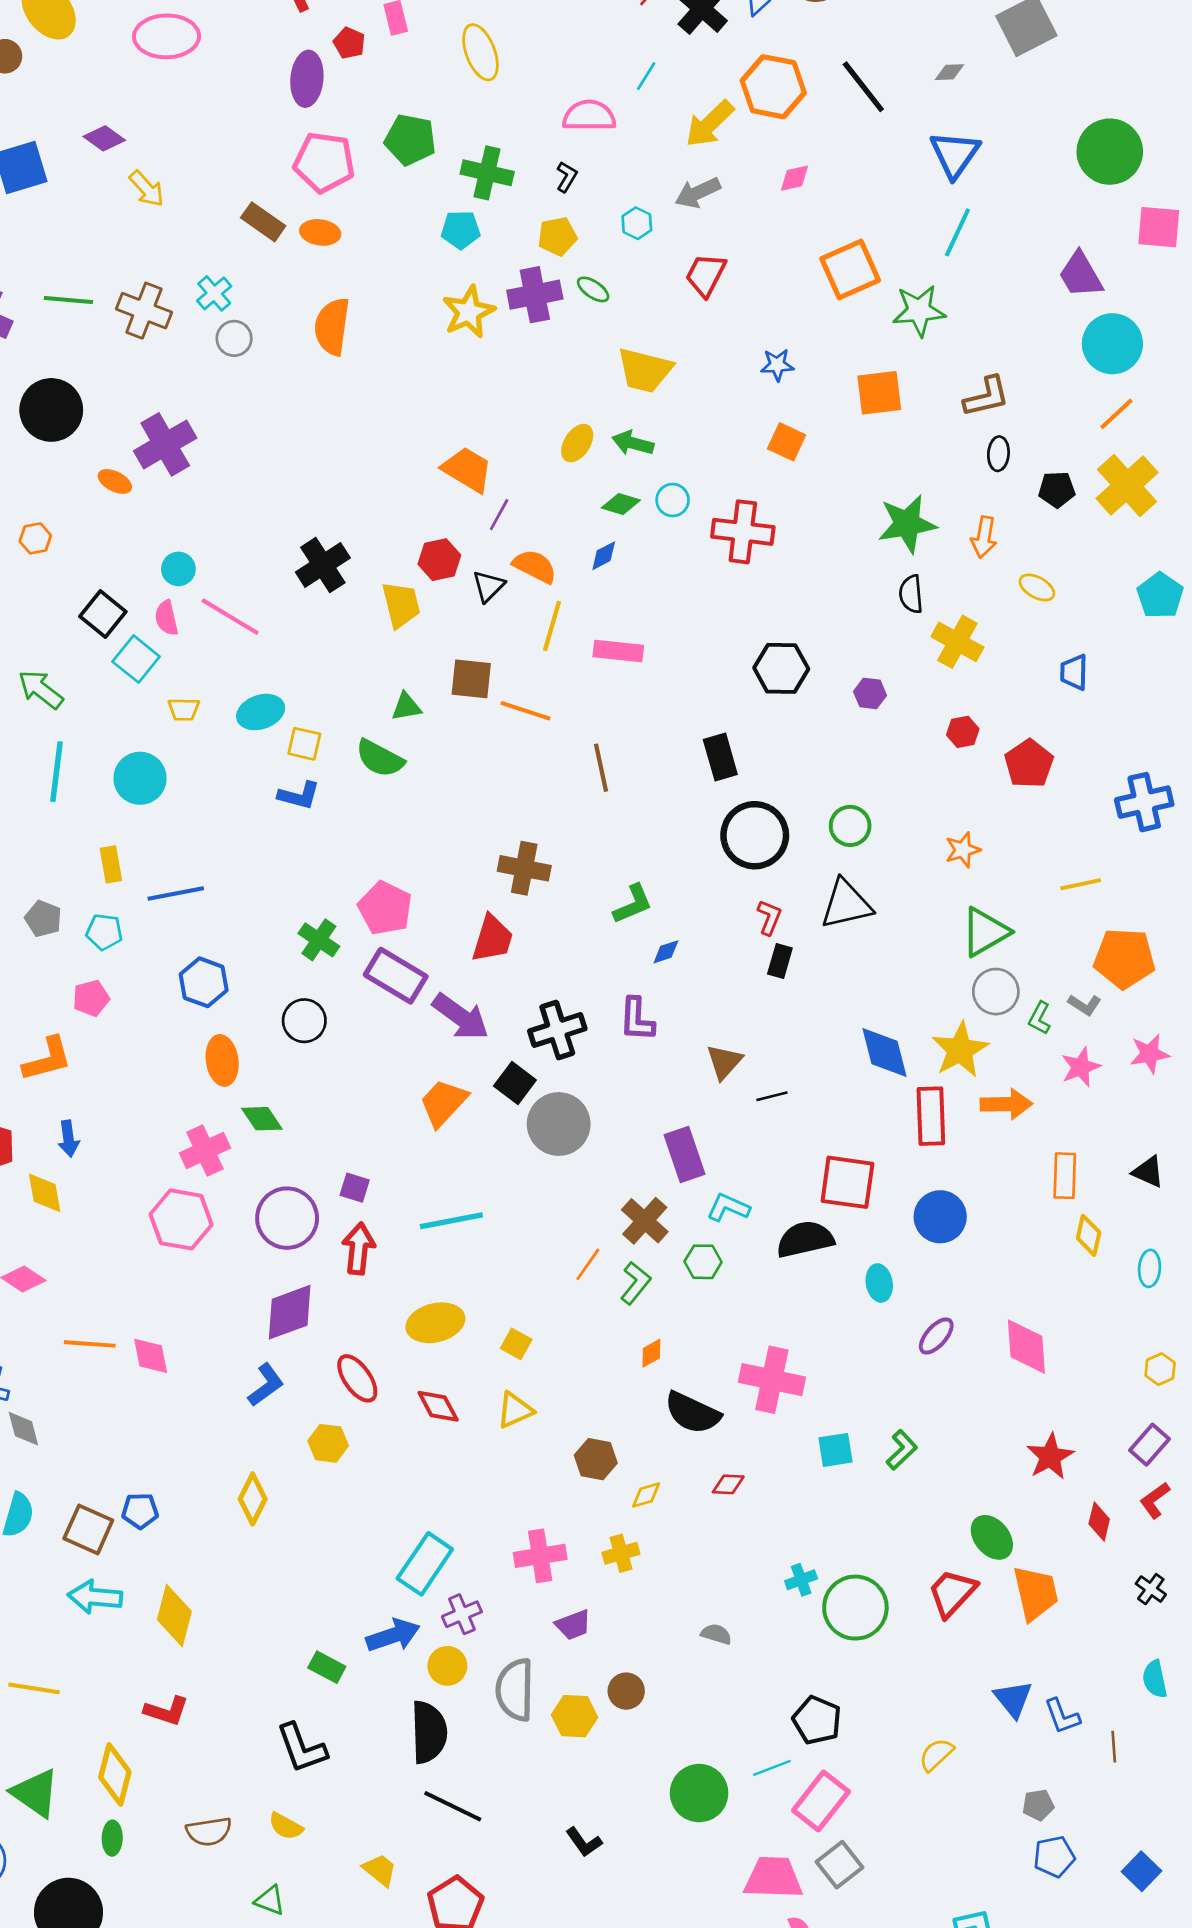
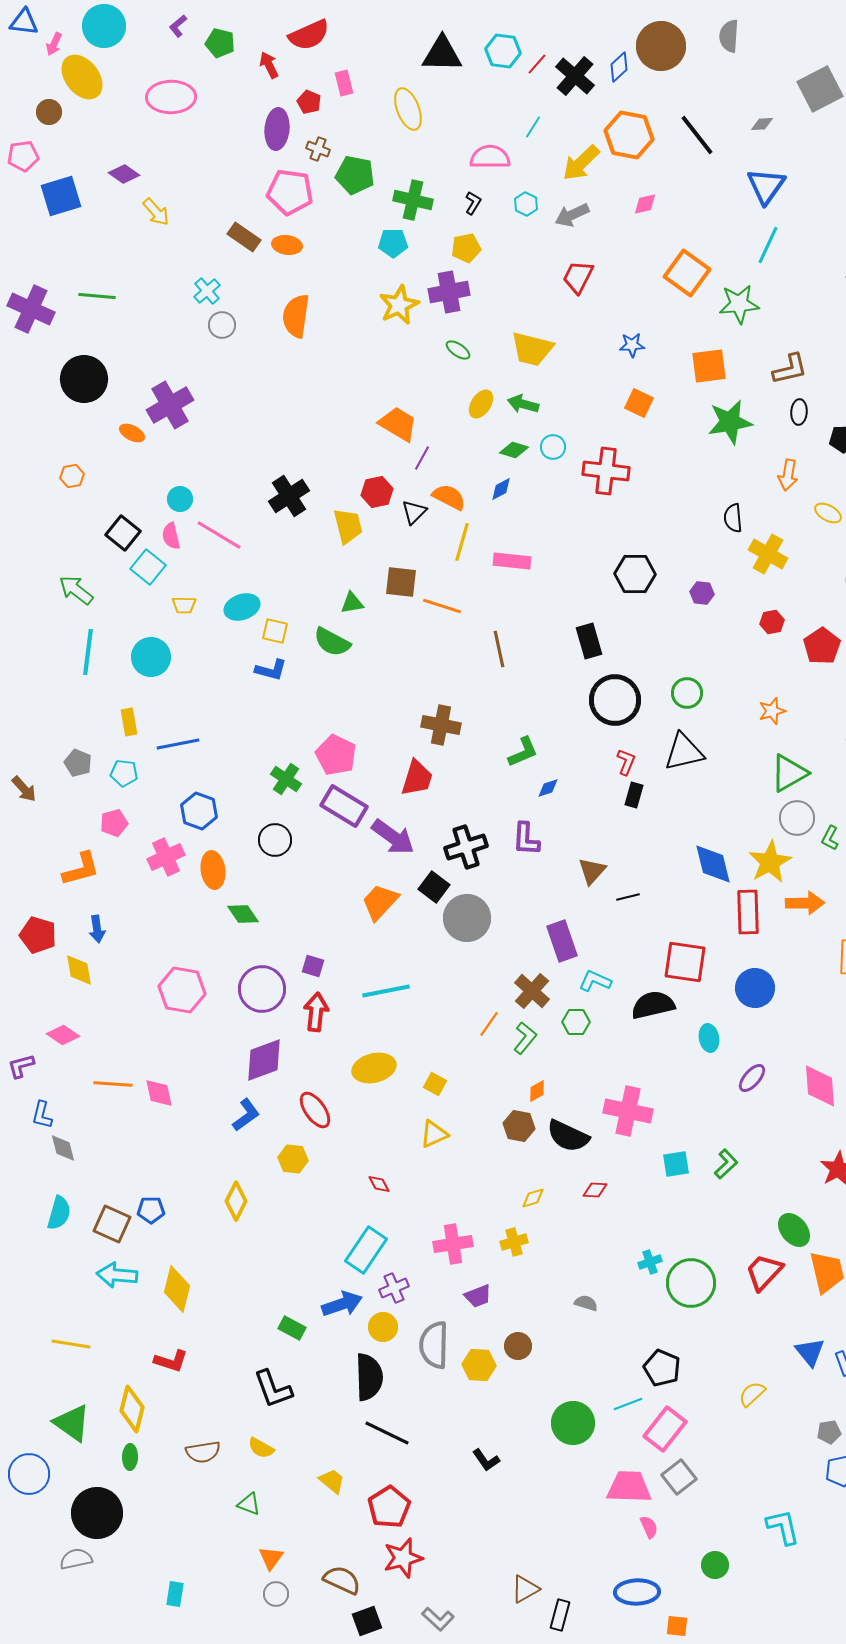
cyan hexagon: (637, 223) -> (526, 204), moved
orange square: (850, 270) -> (687, 273), turned -30
green ellipse: (593, 289) -> (458, 350), moved
brown cross: (144, 311) -> (318, 149), moved, size x0.6
green star: (907, 524) -> (730, 422), moved
pink cross: (205, 1151) -> (166, 857), moved
red diamond: (438, 1406) -> (379, 1184), moved, size x0.7
brown hexagon: (596, 1459) -> (519, 1126), moved

